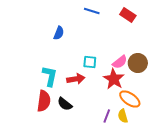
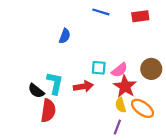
red rectangle: (128, 15) -> (140, 16), turned -42
pink semicircle: (120, 62) -> (119, 70), moved
black semicircle: (65, 104) -> (36, 91), moved
yellow semicircle: (123, 116) -> (121, 105), moved

